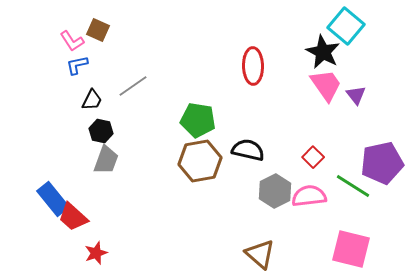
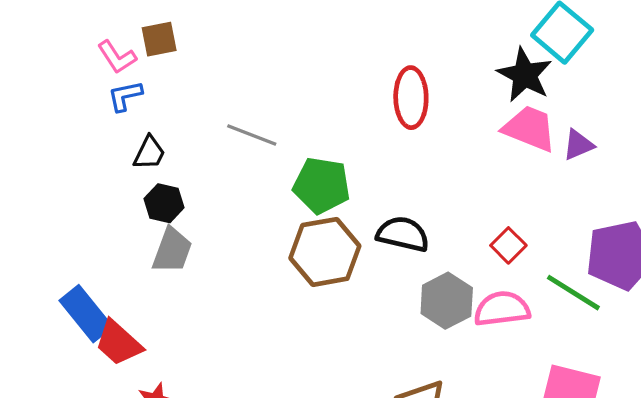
brown square: (98, 30) -> (159, 39), turned -35
pink trapezoid: (326, 85) -> (530, 128), turned -33
gray line: (133, 86) -> (252, 135), moved, turned 56
purple triangle: (356, 95) -> (578, 145), turned 45

